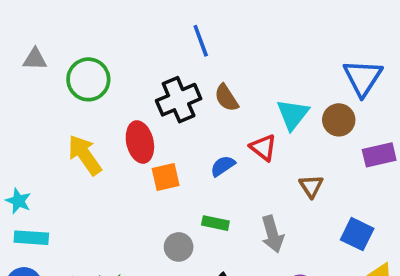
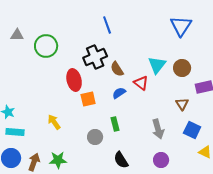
blue triangle: (363, 78) -> (181, 26), moved
brown semicircle: (226, 98) -> (117, 69), moved
yellow arrow: (85, 155) -> (54, 122), moved, size x0.7
brown triangle: (311, 186) -> (182, 104), moved
green rectangle: (215, 223) -> (115, 124), turned 64
gray arrow: (272, 234) -> (158, 129), moved

